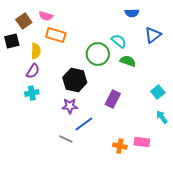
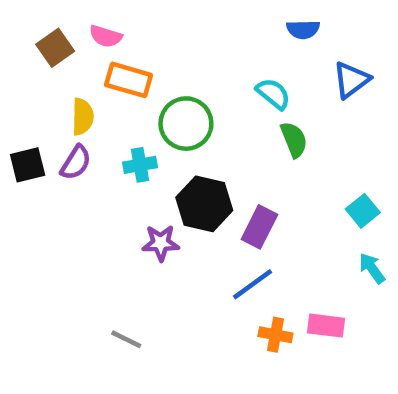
black square: (12, 41) -> (28, 165), moved
green circle: (98, 54) -> (186, 124), moved
green semicircle: (128, 61) -> (294, 140), turned 49
black hexagon: (75, 80) -> (204, 204), moved
cyan cross: (32, 93) -> (140, 165), moved
blue line: (84, 124) -> (253, 284), moved
gray line: (66, 139) -> (126, 339), moved

